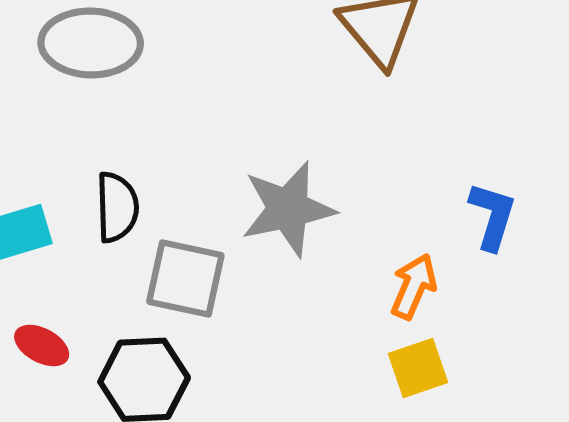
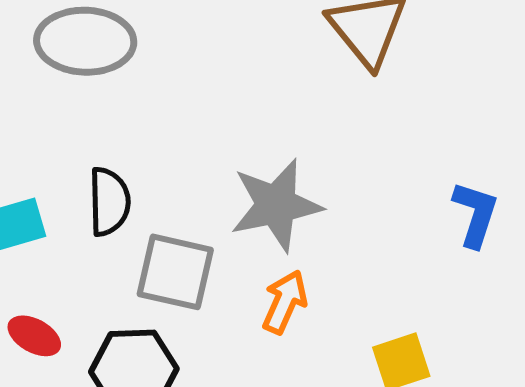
orange arrow: (414, 286) -> (285, 302), moved

